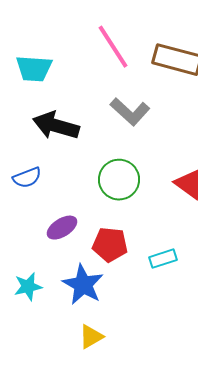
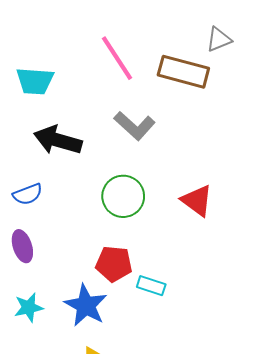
purple ellipse: (62, 228) -> (22, 246), moved, turned -76
cyan rectangle: (163, 259) -> (151, 286), moved, turned 36

